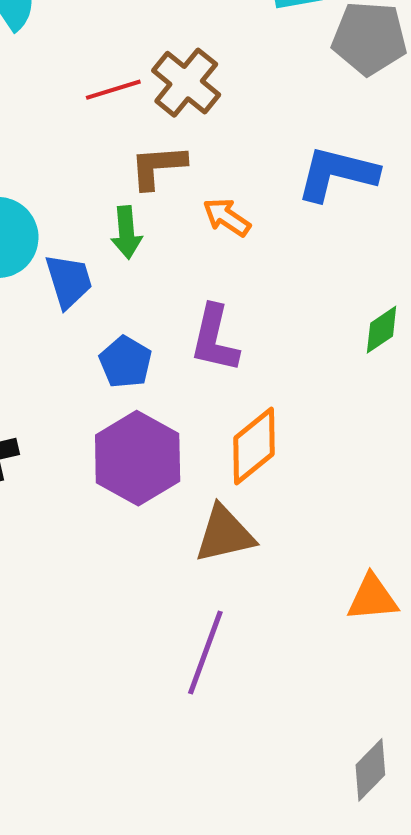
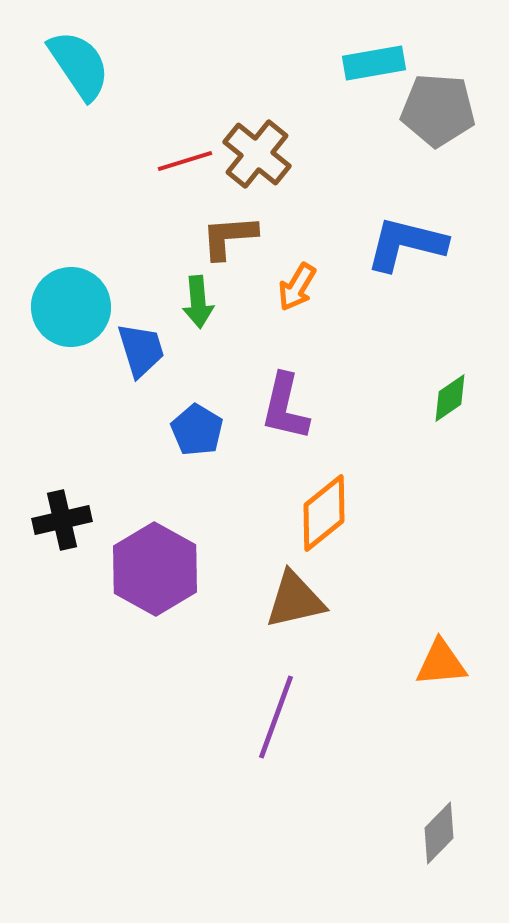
orange arrow: (227, 217) -> (297, 287), turned -93
purple hexagon: (138, 458) -> (155, 569), moved

